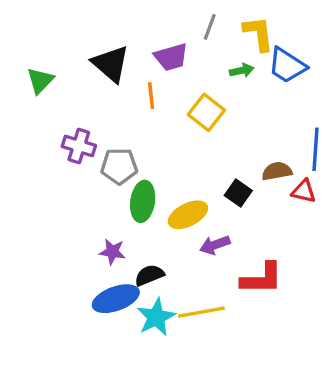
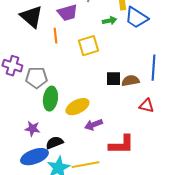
yellow square: (206, 112) -> (88, 46), turned 35
red triangle: (304, 191) -> (146, 106), moved
black square: (238, 193) -> (113, 79), moved, turned -35

